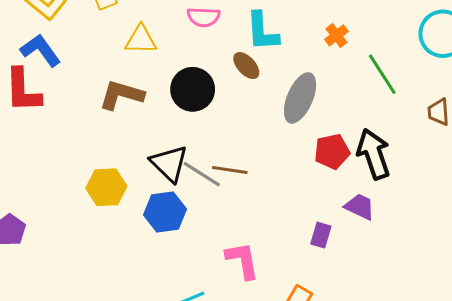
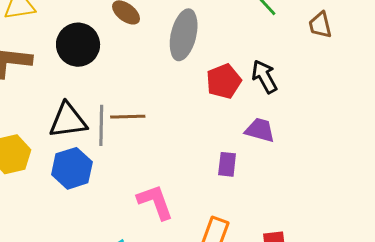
black arrow: (374, 154) -> (264, 77), size x0.7
black triangle: (169, 163) -> (68, 120), turned -42
gray line: (202, 174) -> (101, 125), turned 69

